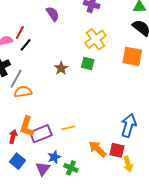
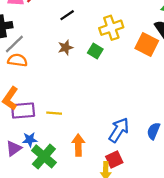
black line: (26, 45) -> (67, 15), moved
orange square: (132, 56) -> (147, 45), moved
orange arrow: (98, 149) -> (78, 145), turned 30
red square: (117, 150) -> (114, 160), moved, turned 35
green cross: (71, 168) -> (44, 156), size x1.6

